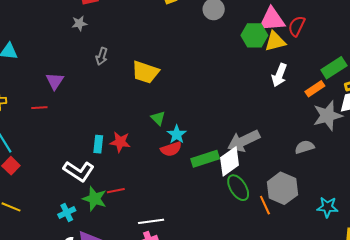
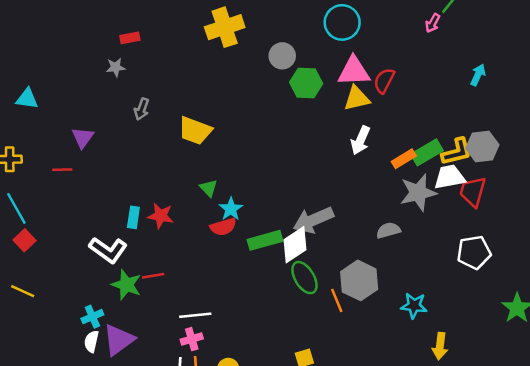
green hexagon: (254, 35) -> (306, 83), moved
green rectangle: (334, 68) -> (427, 152), moved
cyan cross: (67, 213) -> (92, 317), moved

